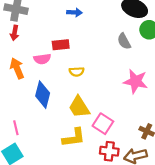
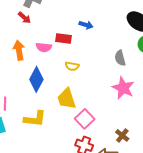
blue arrow: (75, 12) -> (86, 25), moved
red arrow: (14, 33) -> (24, 18), turned -72
gray semicircle: (124, 41) -> (120, 58), moved
yellow L-shape: (74, 138) -> (35, 119), moved

